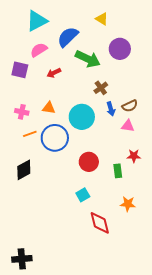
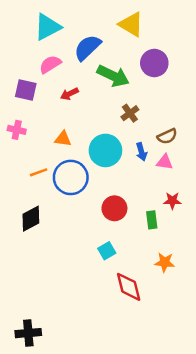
yellow triangle: (102, 19) -> (131, 24), size x1.5
blue arrow: (111, 109) -> (141, 152), moved
pink cross: (22, 112) -> (17, 130), moved

